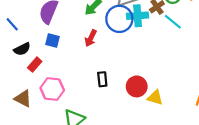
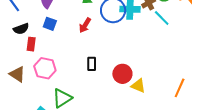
red rectangle: (35, 65) -> (31, 44), turned -40

